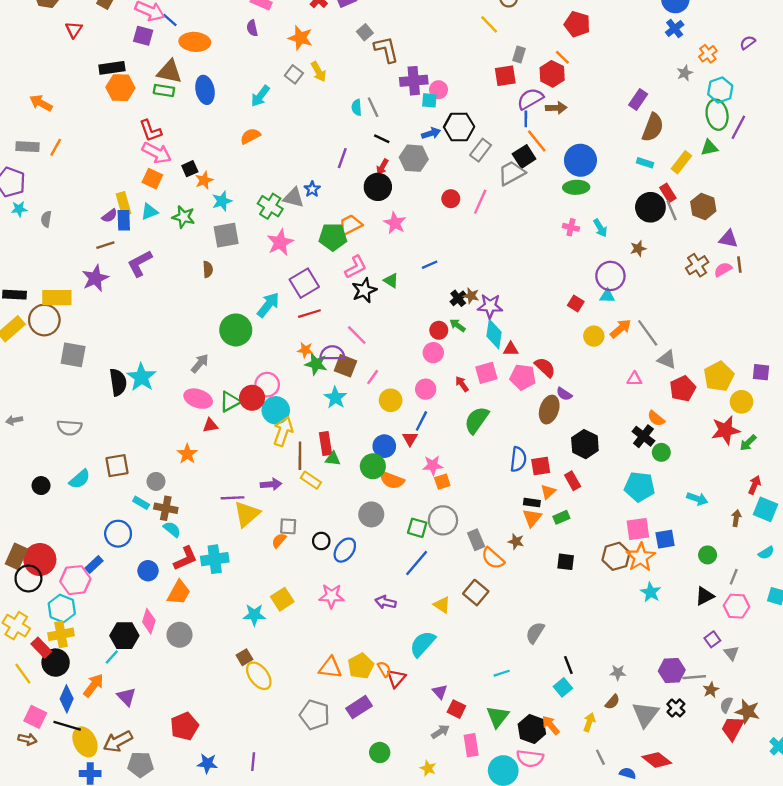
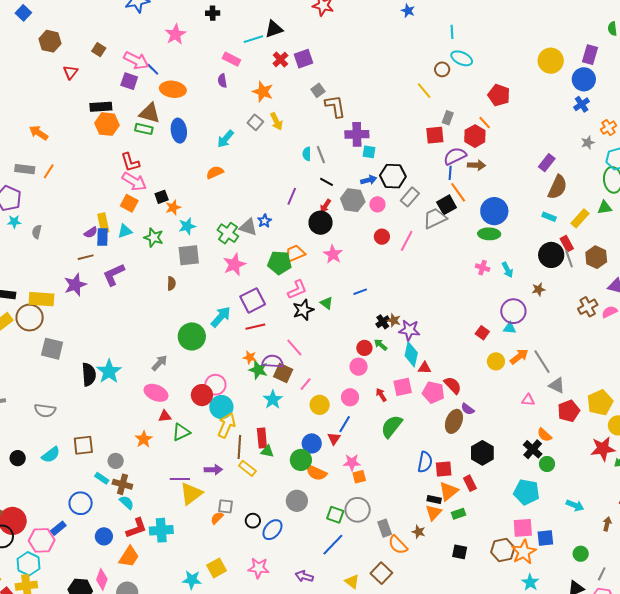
pink circle: (439, 90) -> (377, 204), moved
green triangle: (230, 402) -> (181, 432), moved
orange triangle: (548, 492) -> (449, 491), size x1.5

